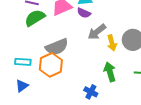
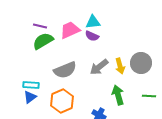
gray arrow: (97, 32) -> (99, 67), moved
orange hexagon: (51, 65) -> (62, 101), moved
blue triangle: (22, 86) -> (30, 97), moved

